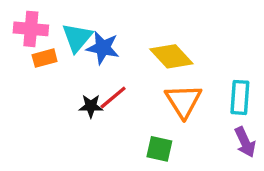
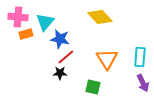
blue star: (103, 48) -> (60, 39), moved
yellow diamond: (171, 56) -> (100, 17), moved
black star: (91, 106) -> (60, 73), moved

